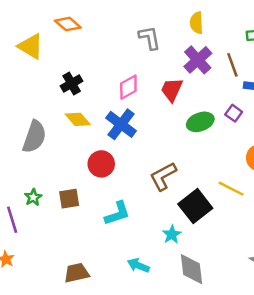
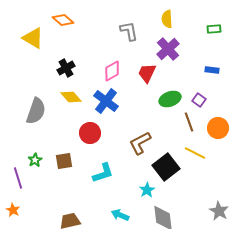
brown line: (232, 65) -> (189, 122), moved
purple square: (234, 113) -> (199, 100), moved

